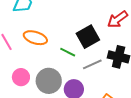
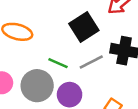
green line: (68, 52) -> (58, 63), moved

